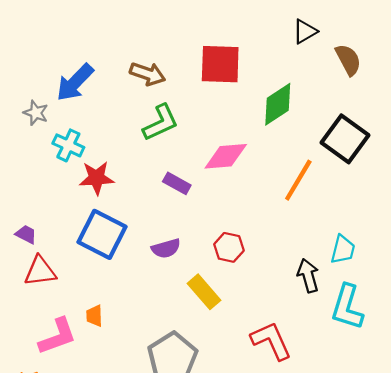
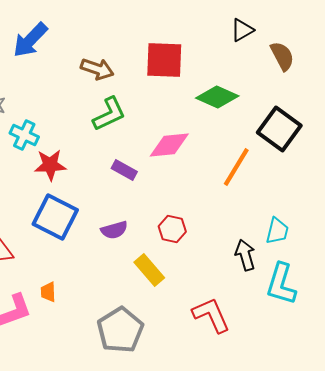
blue arrow: (75, 82) -> (30, 40), moved
green diamond: (278, 104) -> (217, 97), turned 57

